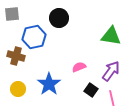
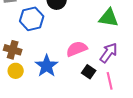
brown cross: (16, 56) -> (13, 50), moved
pink semicircle: (79, 67) -> (77, 49), size x1.5

